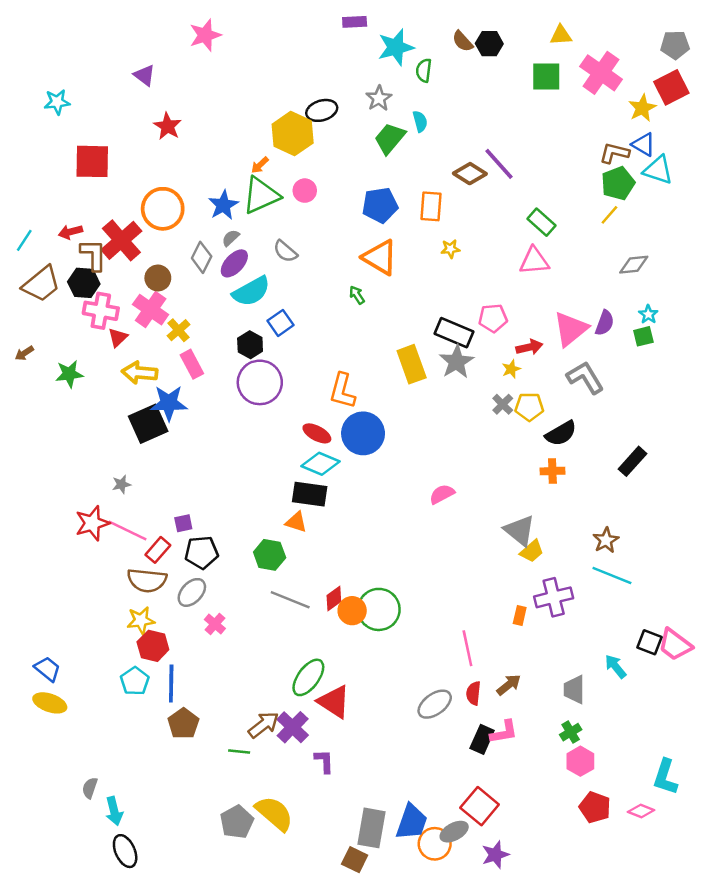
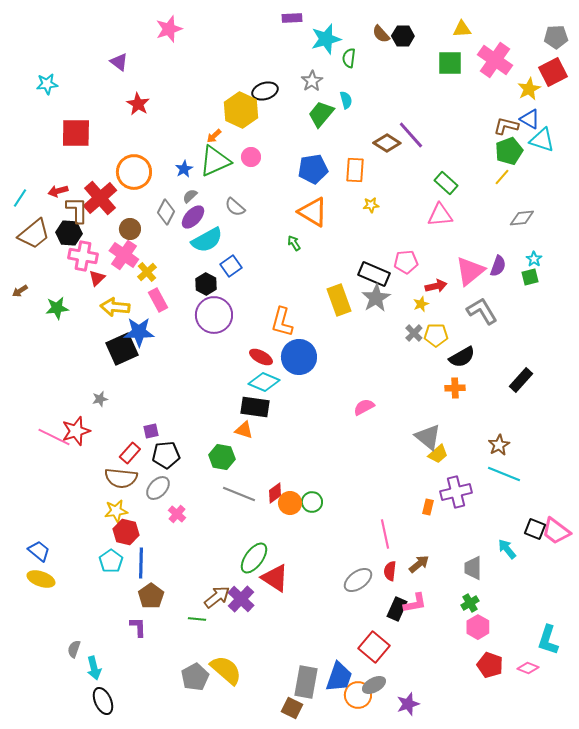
blue star: (223, 205) -> (184, 169), size x0.7
pink line: (127, 531) -> (54, 437), moved
green circle: (379, 609) -> (312, 502), size x0.6
purple L-shape: (324, 761) -> (138, 627), moved
red square: (480, 806) -> (374, 647), moved

